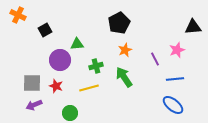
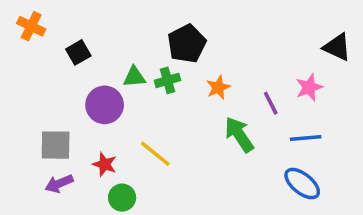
black pentagon: (119, 23) -> (187, 44), moved
black triangle: (193, 27) -> (337, 47), turned 30
green cross: (96, 66) -> (168, 80), moved
green arrow: (124, 77) -> (239, 135), moved
red star: (56, 86) -> (105, 164), moved
yellow line: (89, 88) -> (155, 154), turned 54

